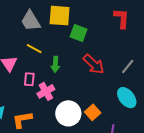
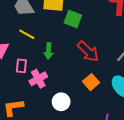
orange square: (93, 112) -> (91, 82), moved
white circle: (68, 113) -> (61, 102), size x0.7

